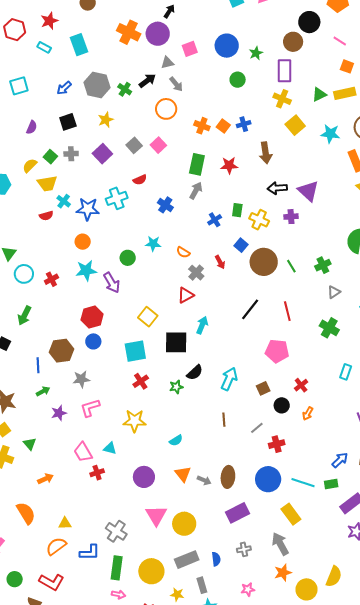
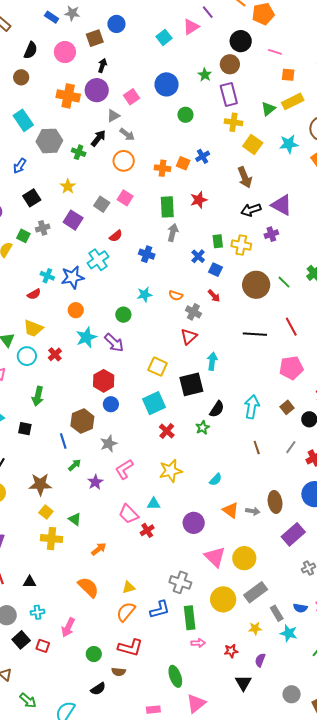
green star: (256, 53) -> (205, 75), moved
gray hexagon: (97, 85) -> (49, 141), moved
brown arrow: (266, 153) -> (245, 177), moved
yellow trapezoid: (47, 183) -> (33, 328), moved, turned 45
blue square: (241, 245) -> (215, 270), moved
black line: (250, 309) -> (255, 334), turned 70
blue semicircle: (216, 559) -> (300, 608), moved, turned 120
yellow circle: (151, 571) -> (223, 599), moved

